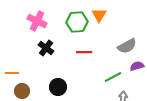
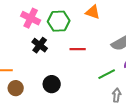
orange triangle: (99, 15) -> (93, 12), turned -42
green hexagon: (77, 22) -> (59, 21), moved

